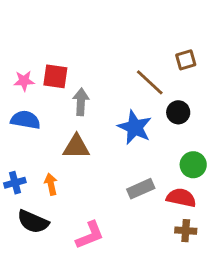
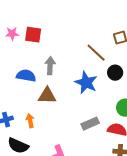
red square: (55, 76) -> (33, 35), moved
pink star: (24, 81) -> (12, 34), moved
blue semicircle: (25, 120) -> (26, 76), moved

